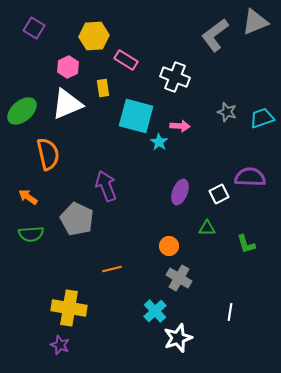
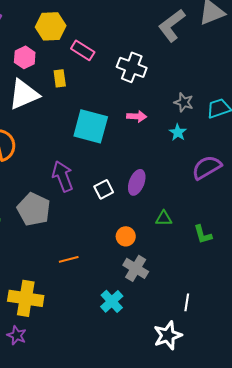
cyan square: (136, 116) -> (91, 126), moved
cyan star: (159, 142) -> (178, 132), moved
purple semicircle: (250, 177) -> (207, 167), turned -32
white square: (219, 194) -> (104, 189), moved
white star: (178, 338) -> (168, 335), moved

